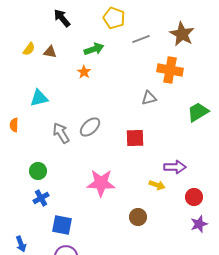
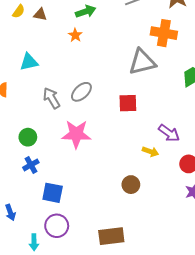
gray triangle: (149, 98) -> (142, 62), size x1.8
purple arrow: (175, 167) -> (169, 133), turned 35
pink star: (101, 183) -> (76, 134), moved

